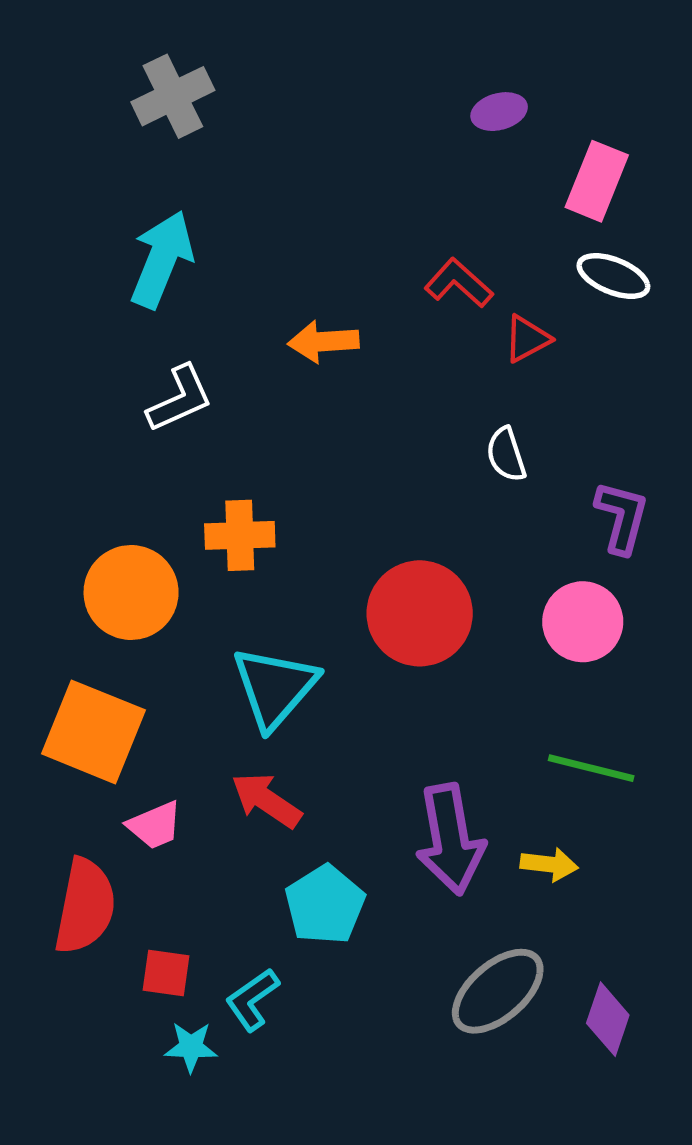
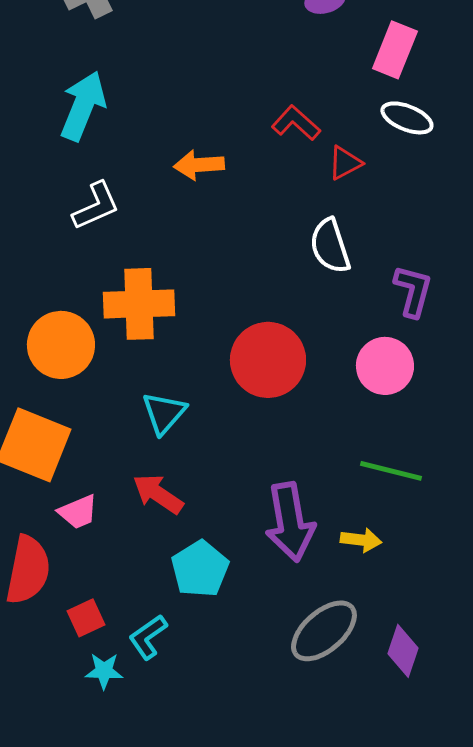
white semicircle: (506, 454) -> (330, 246), size x1.4
orange cross: (240, 535) -> (139, 304), size x1.4
cyan triangle: (275, 687) -> (164, 413), size x0.7
red square: (166, 973) -> (86, 618), turned -33

